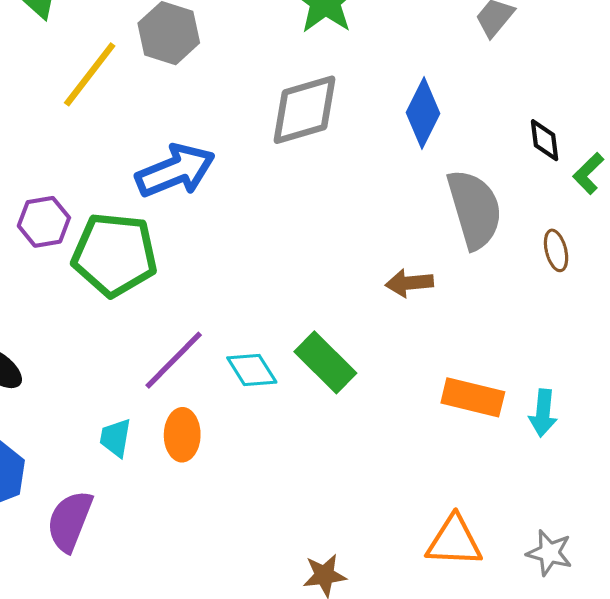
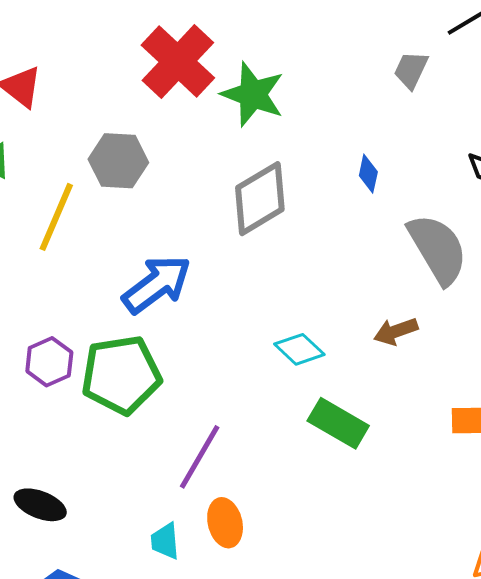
blue diamond: (423, 113) -> (368, 174), size x0.6
cyan diamond: (252, 370) -> (299, 349), moved

